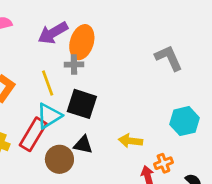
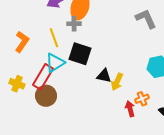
yellow arrow: (131, 141) -> (117, 82), turned -72
black triangle: (83, 145) -> (104, 76), moved
brown circle: (59, 159) -> (46, 96), moved

